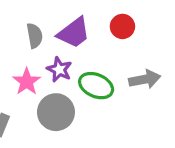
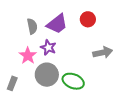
green ellipse: (96, 86) -> (73, 81), moved

